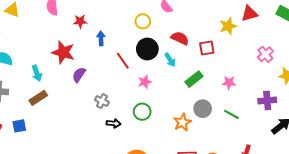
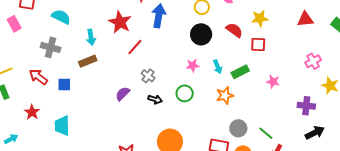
yellow star: (228, 26) -> (260, 18), moved
blue arrow: (101, 38) -> (159, 16), size x1.6
cyan arrow: (170, 60) -> (218, 67), moved
red line: (123, 61) -> (135, 47), moved, turned 66
purple semicircle: (79, 75) -> (123, 94), moved
gray circle: (203, 109) -> (238, 128), moved
green line: (231, 114) -> (266, 133), moved
orange star: (182, 122) -> (225, 95), moved

